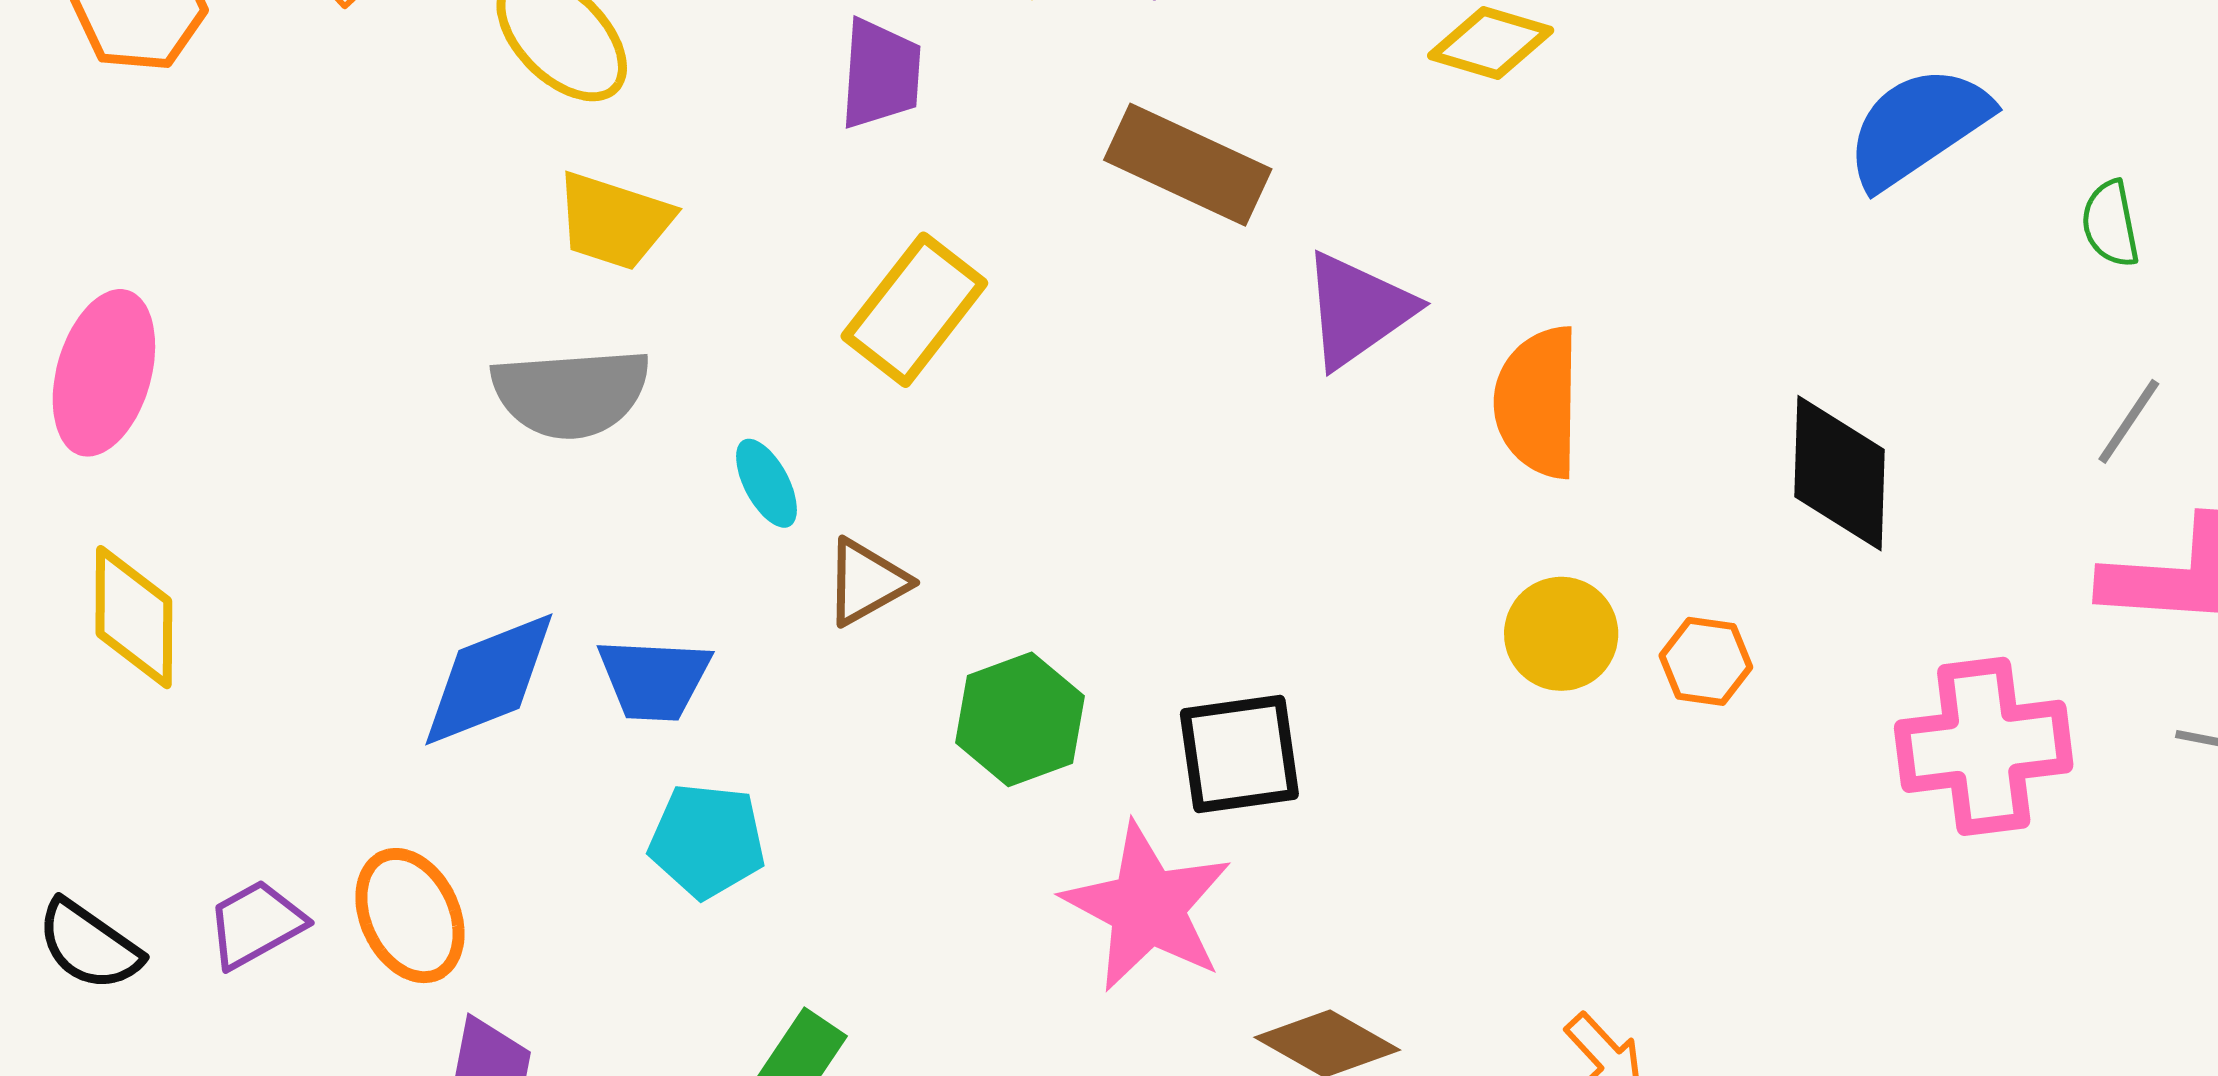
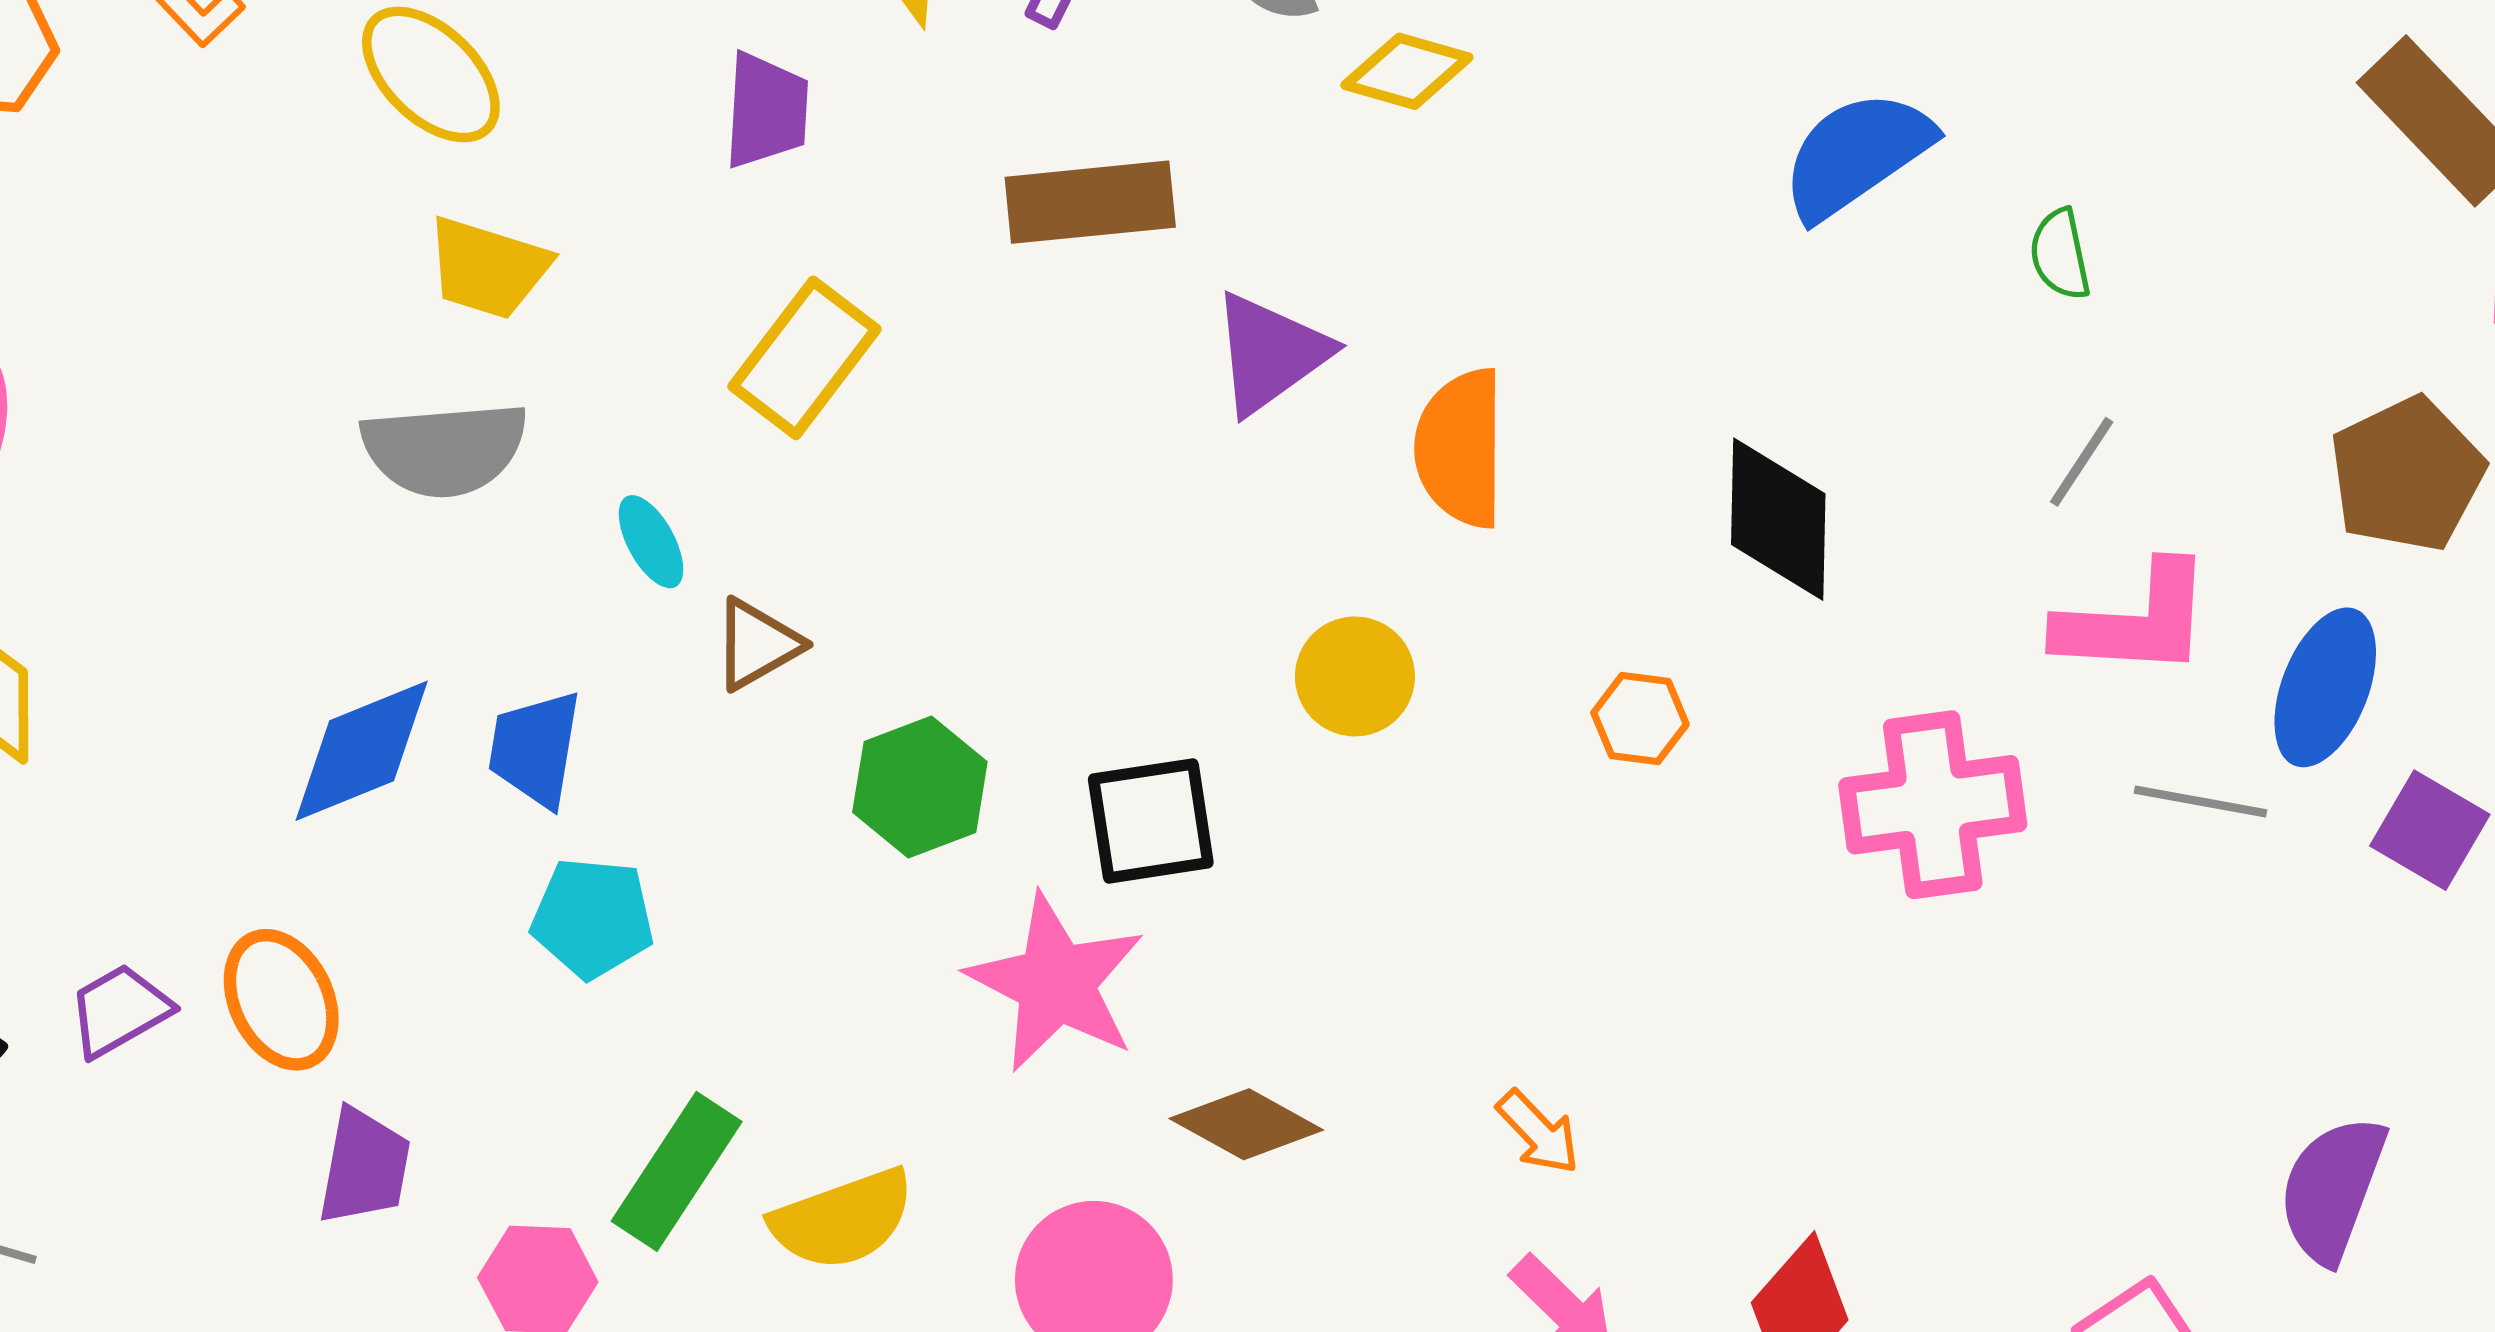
brown rectangle: (1188, 165) -> (1090, 202), turned -30
yellow circle: (1561, 634) -> (1355, 676), moved
blue trapezoid: (654, 679) -> (535, 749), turned 97

